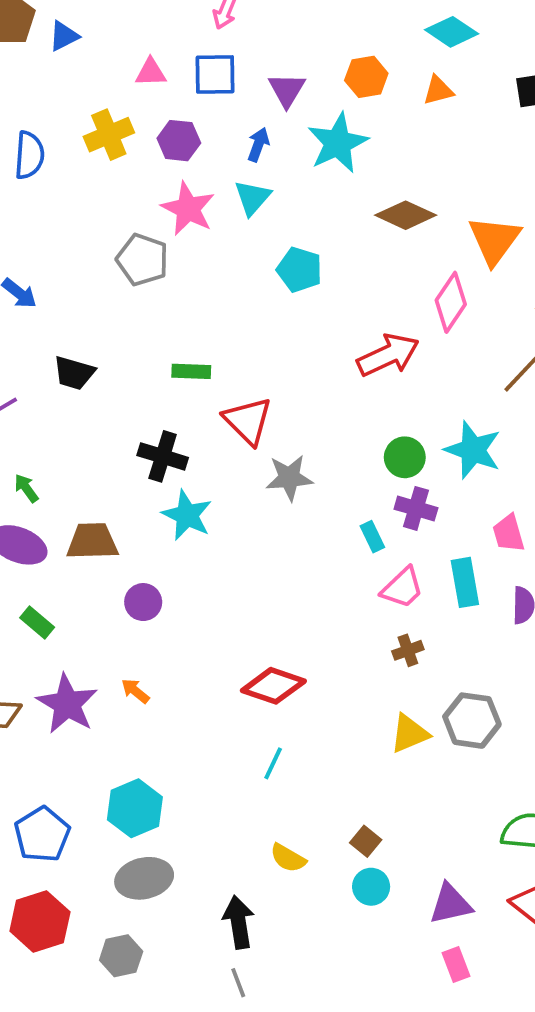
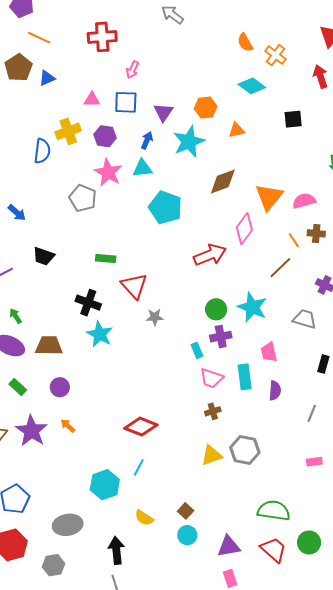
orange triangle: (438, 90) -> (237, 130), moved
blue semicircle: (29, 155) -> (42, 151), moved
cyan triangle: (252, 198) -> (142, 168), turned 40
brown diamond: (406, 215) -> (223, 181), turned -48
cyan pentagon: (299, 270) -> (165, 208), size x1.4
gray star: (289, 478) -> (155, 317), size x0.7
purple cross: (416, 508) -> (221, 337), turned -30
pink trapezoid: (402, 588) -> (211, 378), turned 60
purple circle: (143, 602) -> (60, 387), moved
cyan hexagon: (135, 808) -> (105, 485), moved

